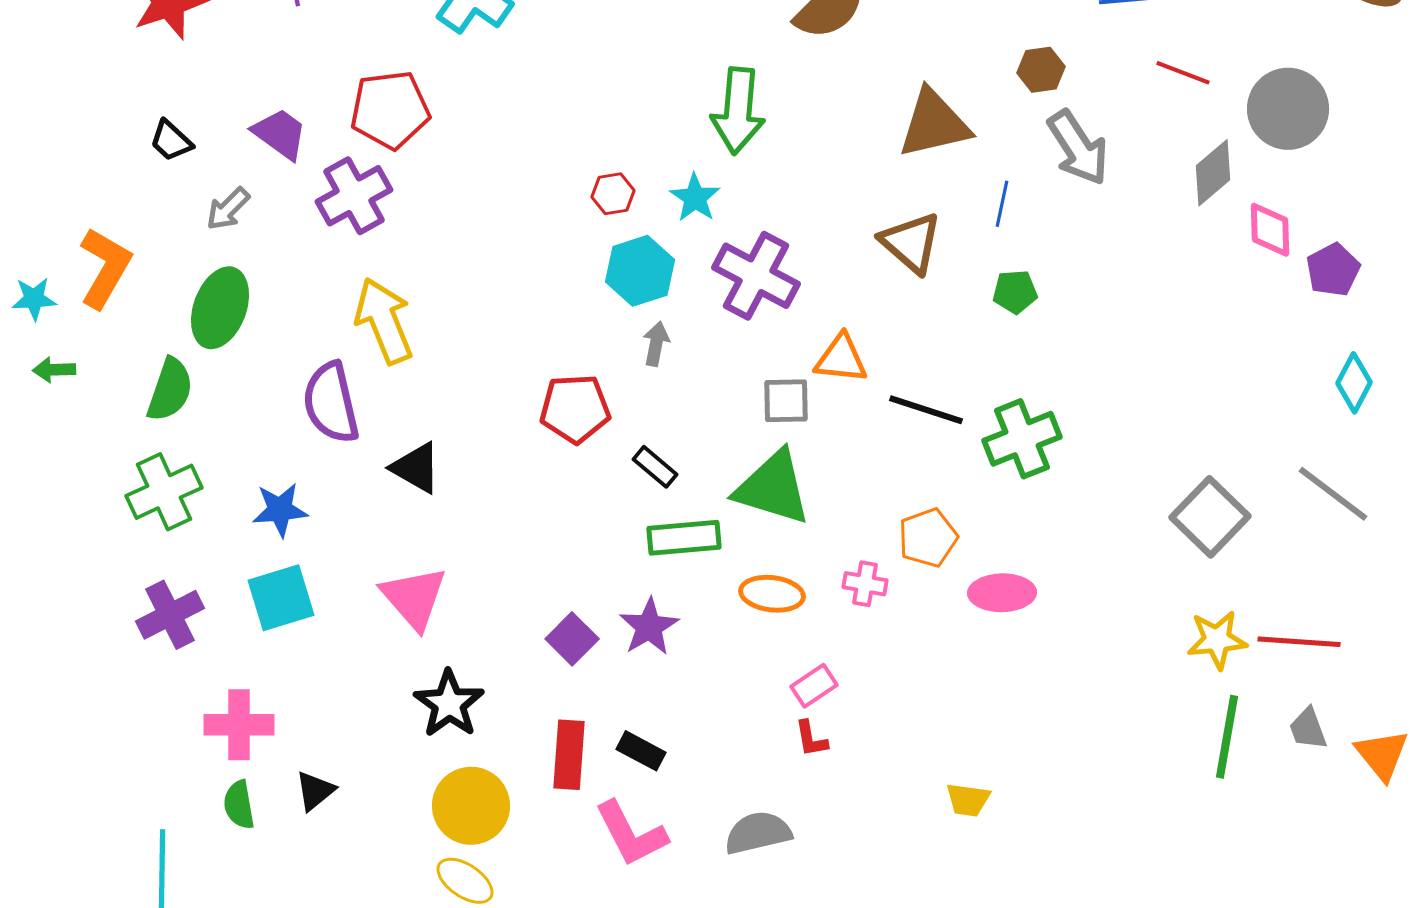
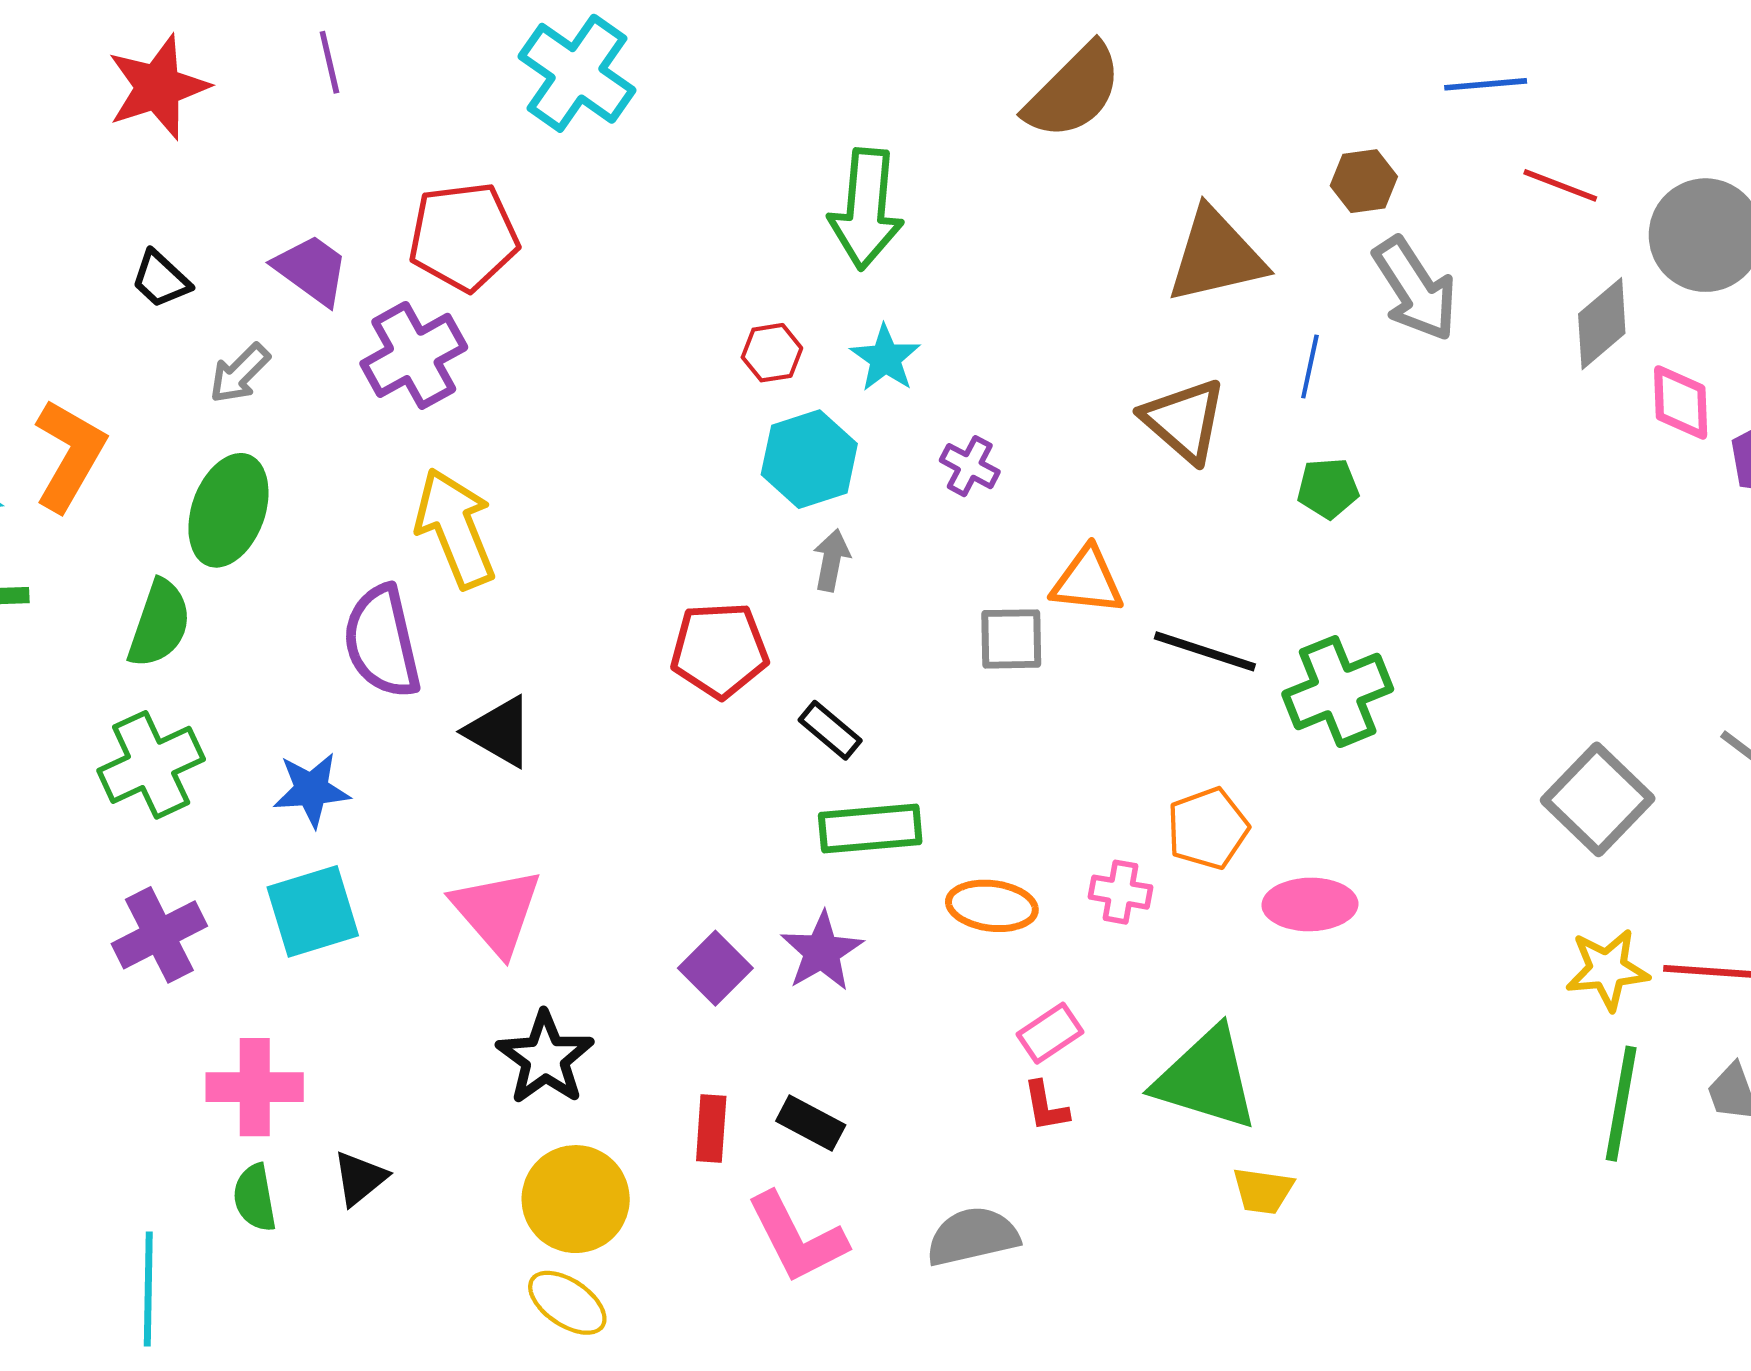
green arrow: (738, 111) -> (866, 209), moved
purple cross: (756, 276) -> (970, 466), size x0.5
green triangle: (773, 488) -> (1206, 1079), moved
red rectangle: (569, 755) -> (711, 1129), size x0.7

